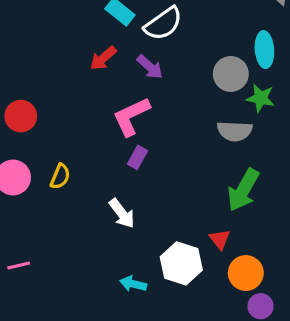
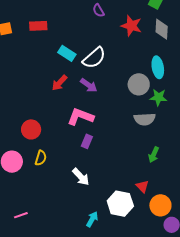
red circle: (21, 116) -> (31, 129), moved
pink L-shape: (131, 116) -> (80, 117), turned 52
green arrow: (243, 190) -> (154, 155), size x0.6
cyan arrow: (133, 284) -> (92, 219), turned 112

